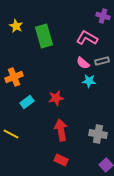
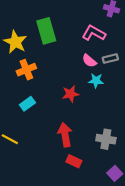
yellow star: (16, 26) -> (15, 42), moved, size x1.5
orange cross: (14, 77) -> (26, 70), moved
red star: (56, 98) -> (71, 94), moved
red rectangle: (61, 160) -> (74, 161), moved

